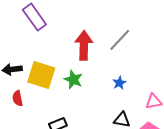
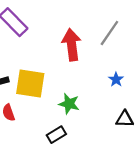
green star: (73, 80) -> (69, 104), moved

